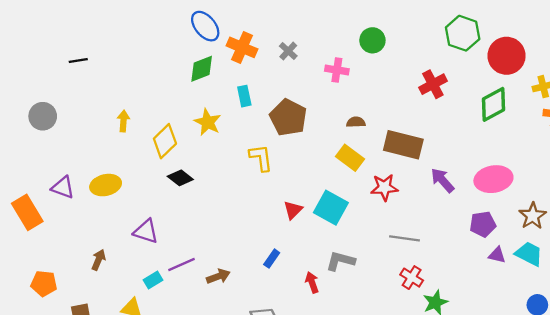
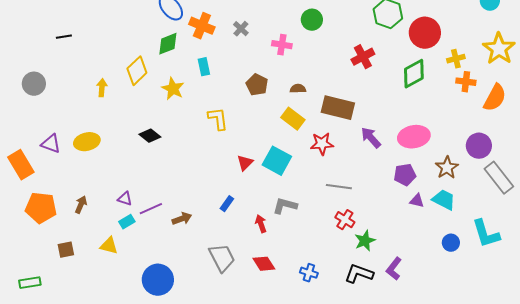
brown pentagon: (288, 117) -> (257, 85), moved, size x0.7
yellow diamond: (165, 141) -> (137, 71), moved
purple triangle: (146, 231) -> (125, 199), moved, size x0.7
orange pentagon: (44, 283) -> (41, 208), moved, size x1.4

